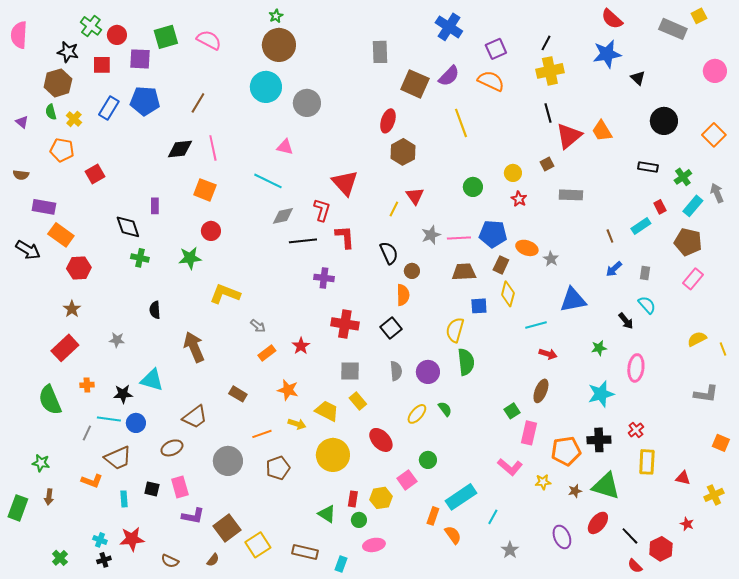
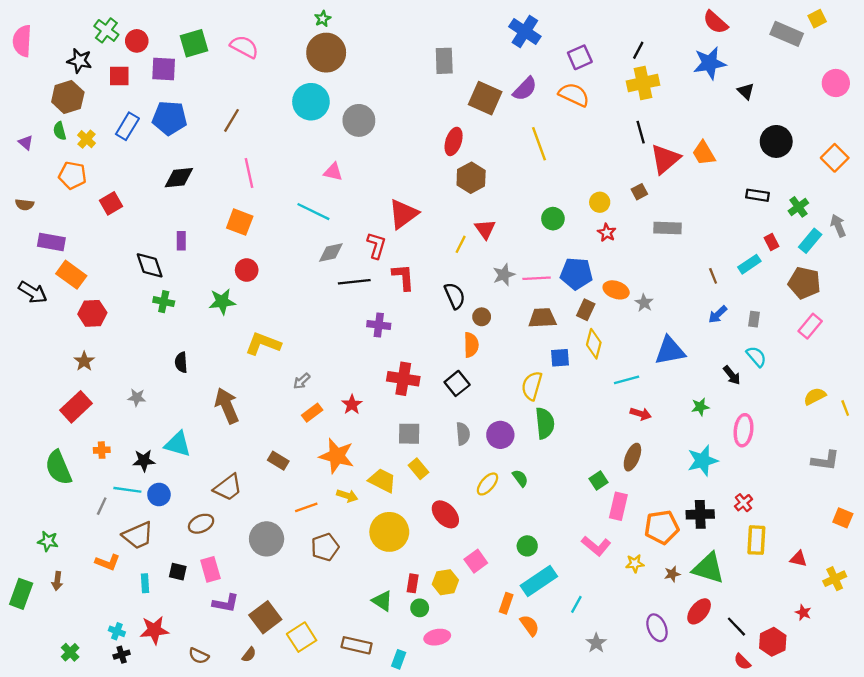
black diamond: (180, 149) -> (179, 178), moved
red triangle: (345, 183) -> (403, 214), turned 36
gray arrow: (258, 326) -> (302, 381), turned 98
orange star: (288, 390) -> (337, 456), size x1.4
green circle: (428, 460) -> (527, 546), moved

